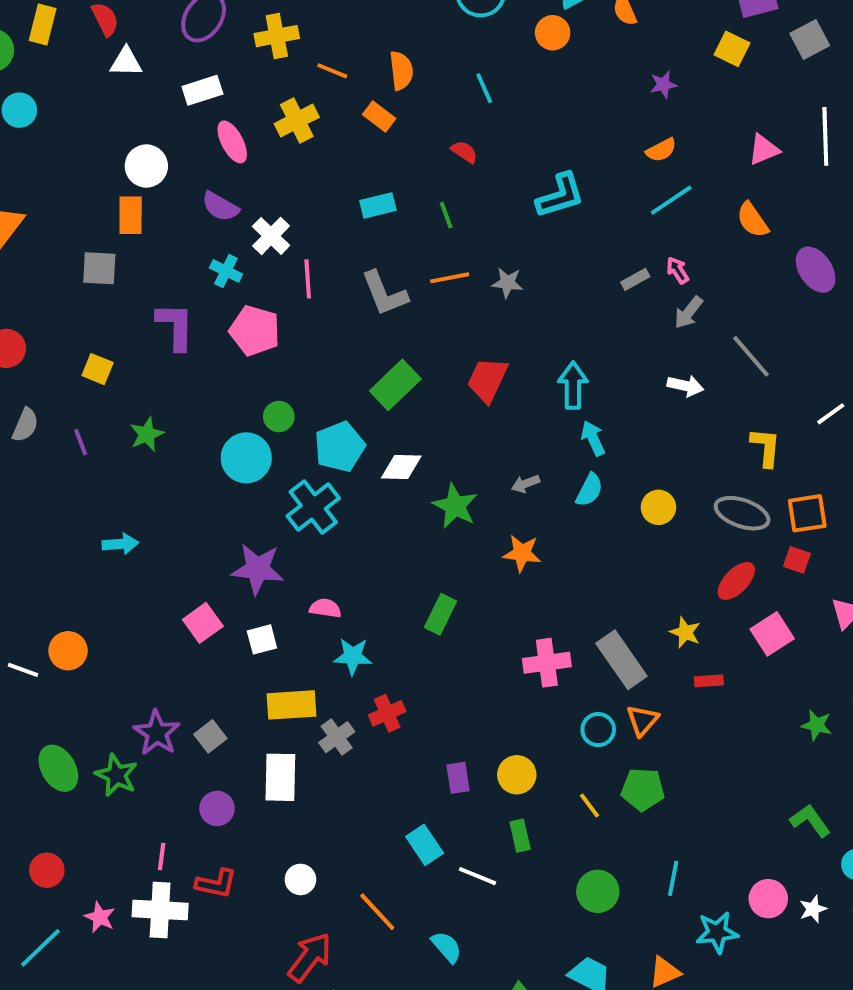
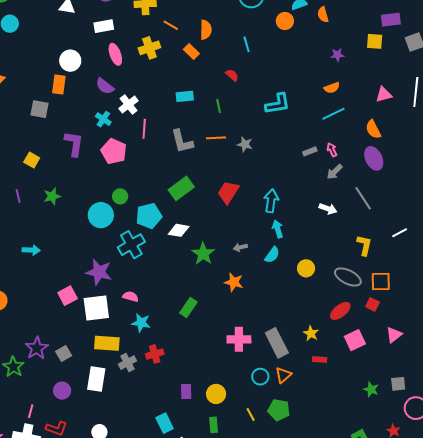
yellow square: (732, 49) -> (375, 41), turned -30
purple ellipse: (816, 270) -> (374, 158), moved
white square: (262, 639) -> (96, 308), size x1.8

